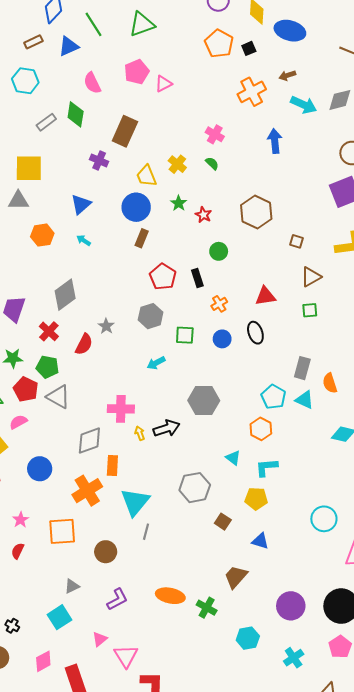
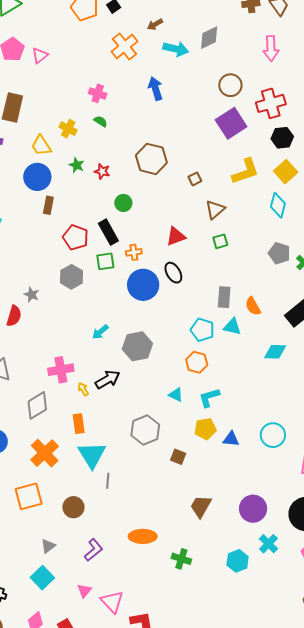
brown square: (297, 241) -> (195, 179), turned -32
black rectangle: (197, 278) -> (108, 232), size x1.4
orange cross: (219, 304) -> (134, 252), turned 35
green square: (185, 335) -> (105, 261), moved
blue circle: (222, 339) -> (143, 285), size x1.8
cyan arrow: (156, 363) -> (100, 332), moved
orange rectangle: (112, 465) -> (79, 424), moved
blue triangle: (260, 541) -> (231, 439), moved
purple circle: (291, 606) -> (253, 509), moved
green cross: (207, 608) -> (181, 559), moved
cyan hexagon: (248, 638) -> (238, 561), moved
cyan cross: (294, 658) -> (268, 544), moved

